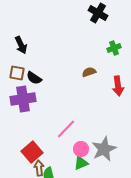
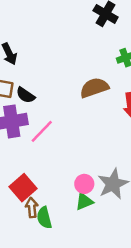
brown semicircle: (89, 72) -> (94, 88), size x1.6
pink line: (66, 129) -> (42, 131), moved

